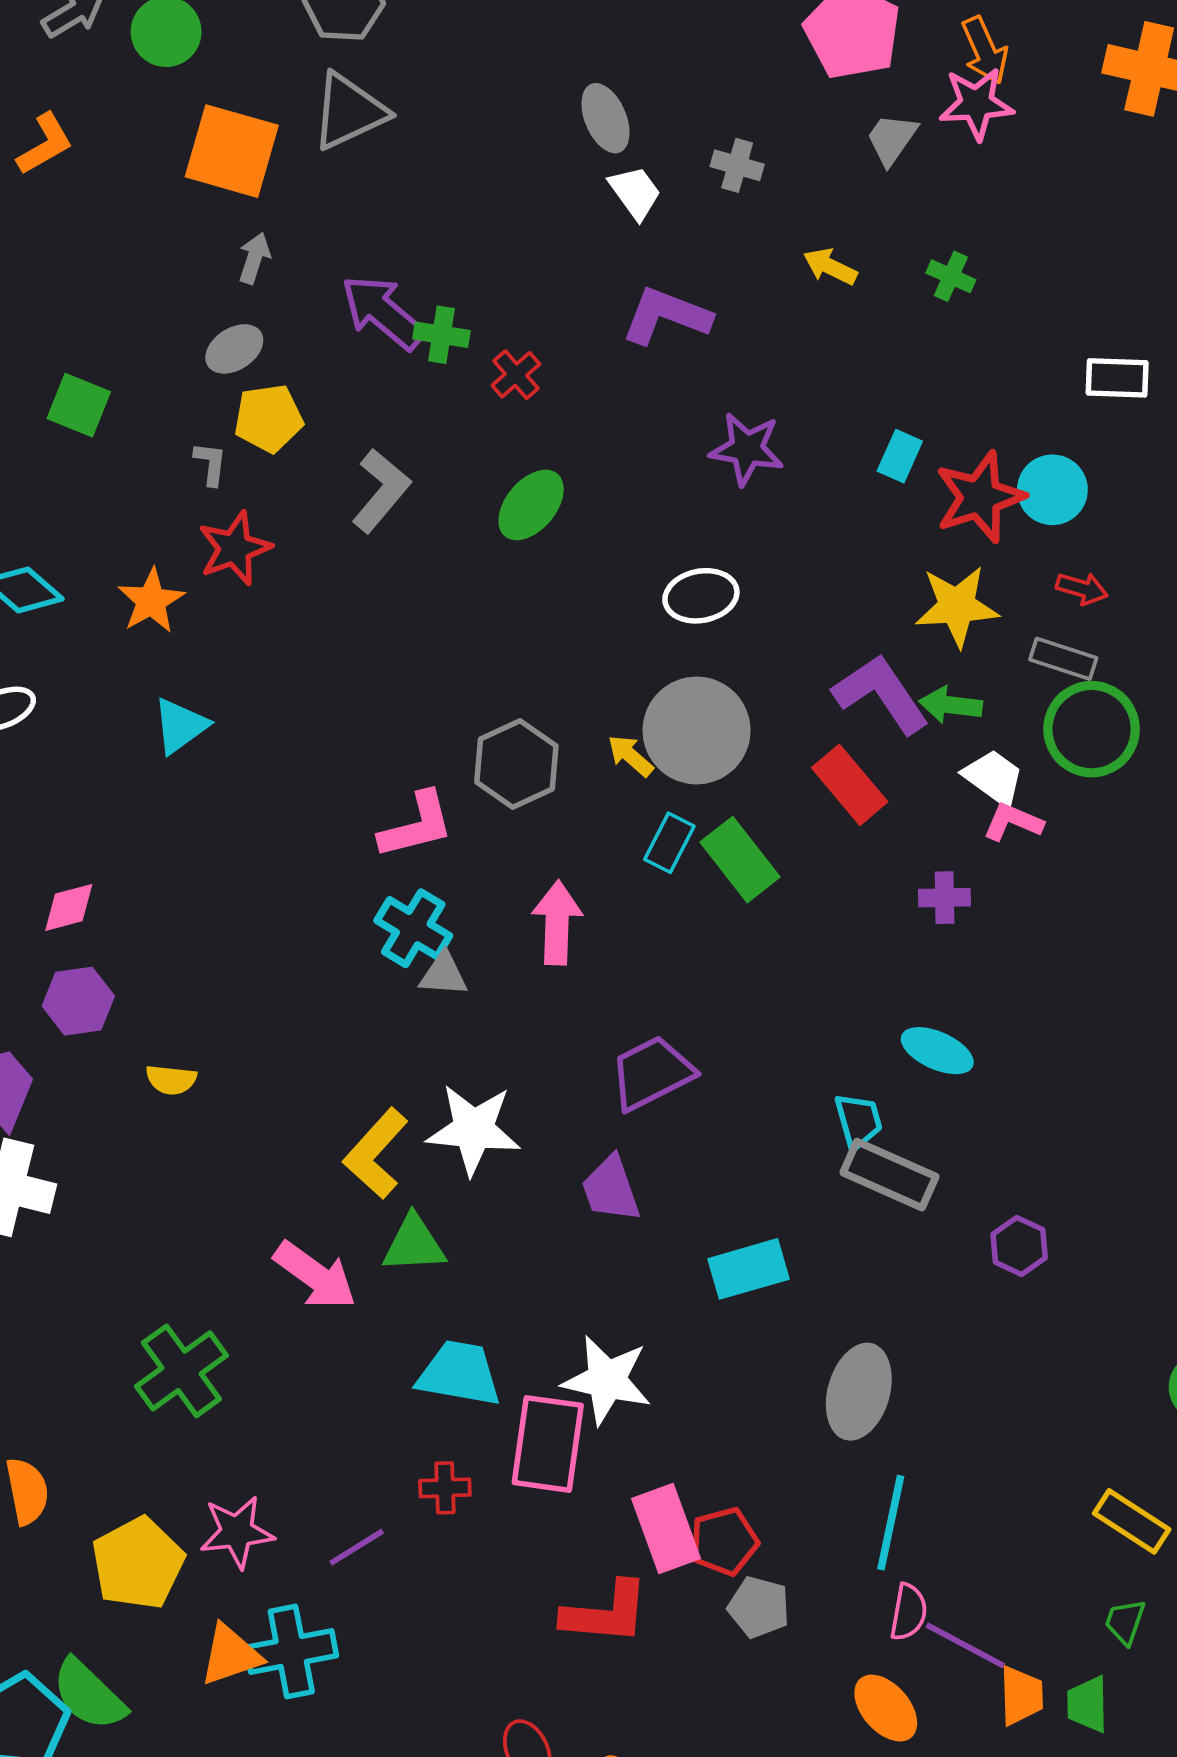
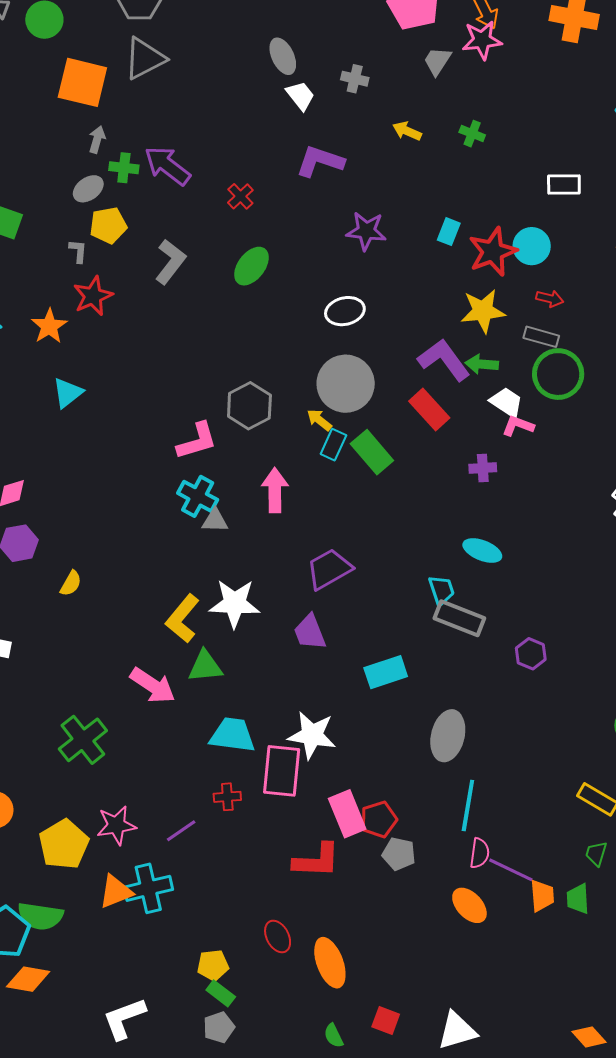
green cross: (441, 335) -> (124, 168), moved
yellow arrow: (630, 756) -> (319, 420), moved
yellow semicircle: (171, 1080) -> (71, 583), turned -64
green semicircle: (89, 1695) -> (40, 916), turned -33

